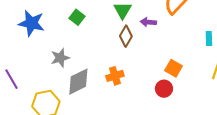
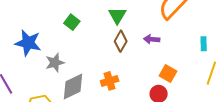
purple arrow: (148, 22) -> (152, 39), moved
blue star: (31, 23) -> (28, 43), moved

